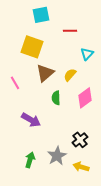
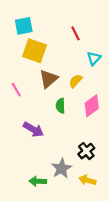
cyan square: (41, 15) -> (24, 26), moved
red line: (70, 31) -> (76, 33), turned 64
green arrow: (30, 160) -> (38, 181), moved, turned -105

